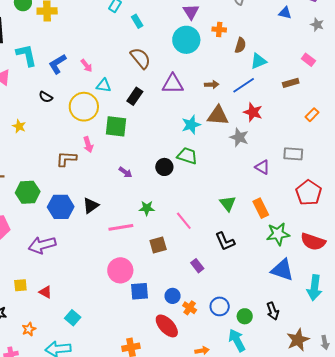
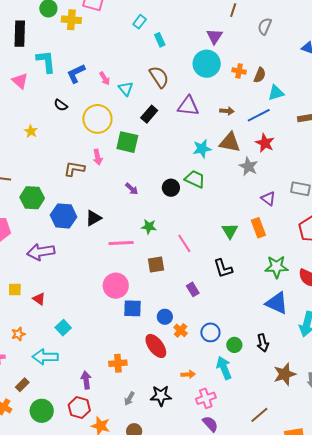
orange cross: (219, 29) -> (239, 71), moved
cyan triangle: (104, 85) -> (126, 89), moved, turned 35
orange rectangle: (261, 208) -> (258, 228), moved

